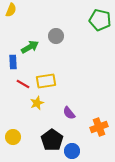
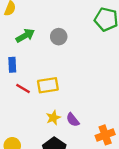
green arrow: (30, 47) -> (25, 36), moved
yellow star: (37, 103) -> (53, 118), moved

